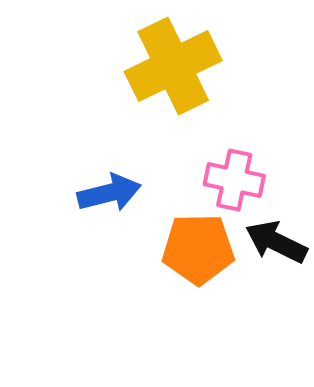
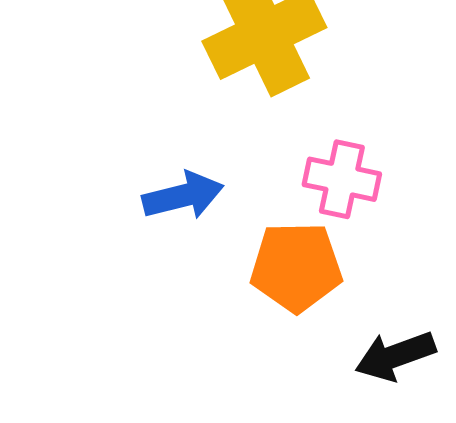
black arrow: (276, 242) -> (395, 356), moved, turned -46

